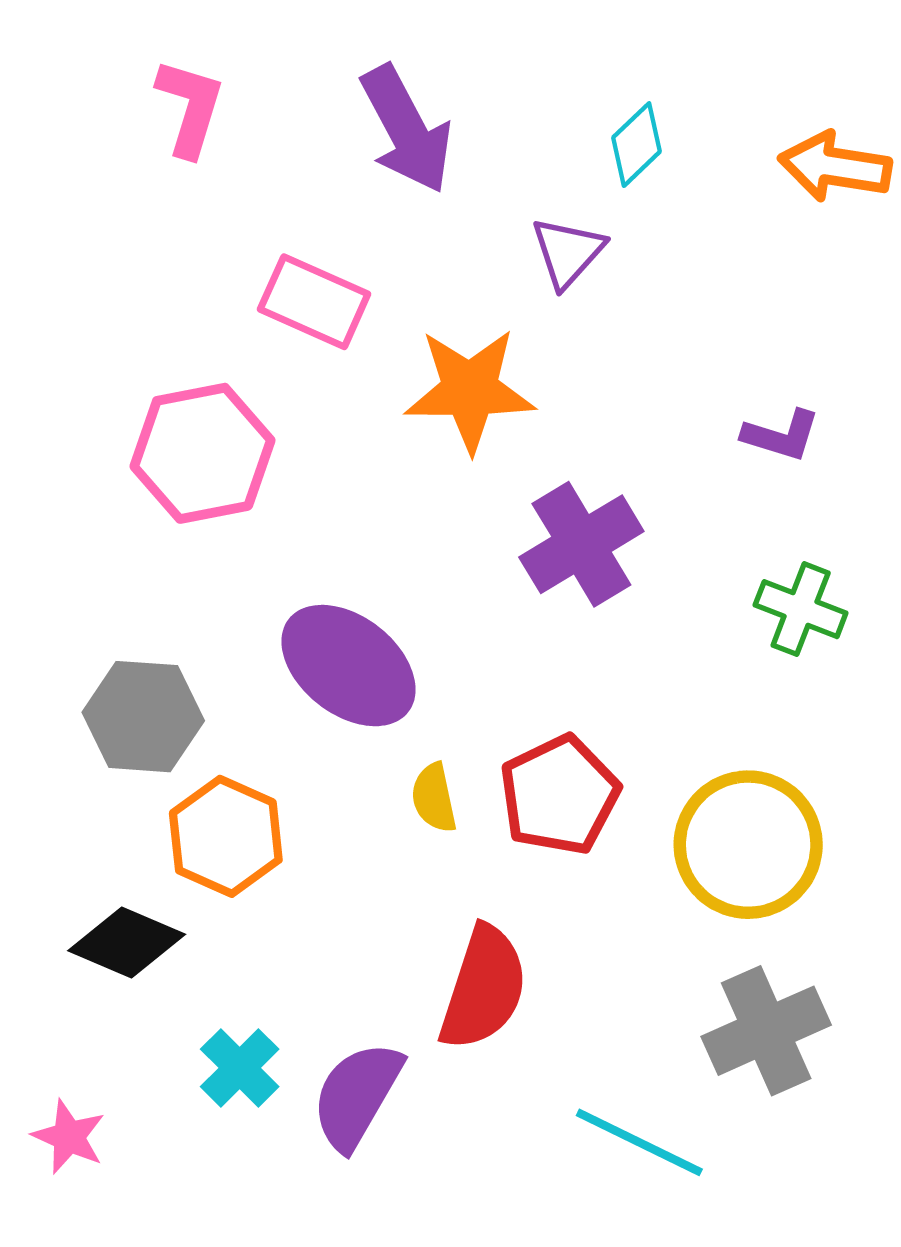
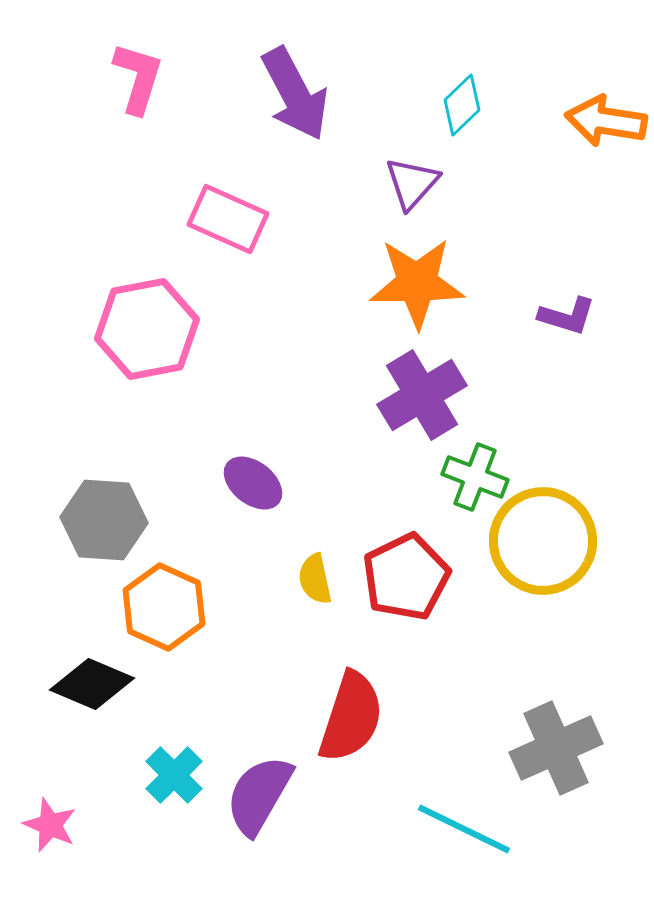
orange star: (470, 390) -> (417, 283), moved
green cross: (801, 609) -> (475, 477), moved
purple ellipse: (349, 666) -> (253, 483), size x0.6
yellow circle: (748, 845) -> (543, 541), moved

